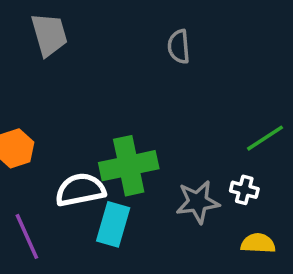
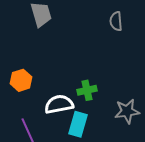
green cross: (129, 166) -> (87, 90), size x0.6

